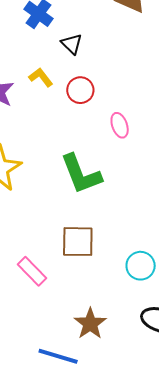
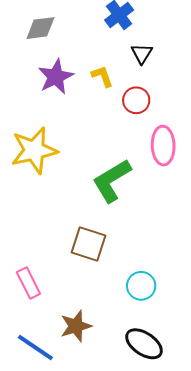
pink ellipse: (120, 125) -> (163, 146), size x1.5
green L-shape: (81, 174) -> (112, 181), turned 63
pink rectangle: (32, 271) -> (28, 283), moved

